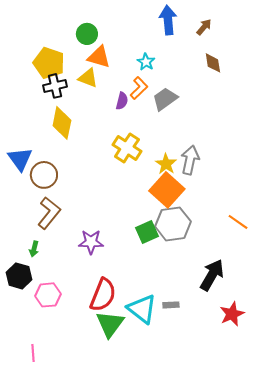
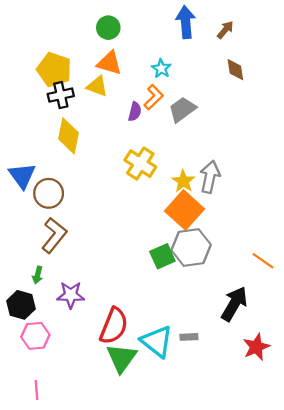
green circle: (87, 34) -> (108, 28), moved
orange line: (238, 222) -> (263, 261), moved
purple star: (91, 242) -> (71, 295), moved
pink hexagon: (48, 295) -> (35, 336), moved

